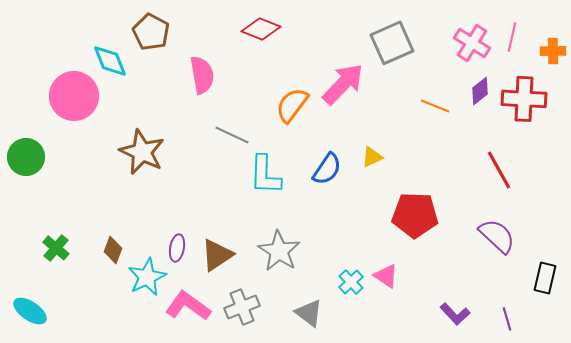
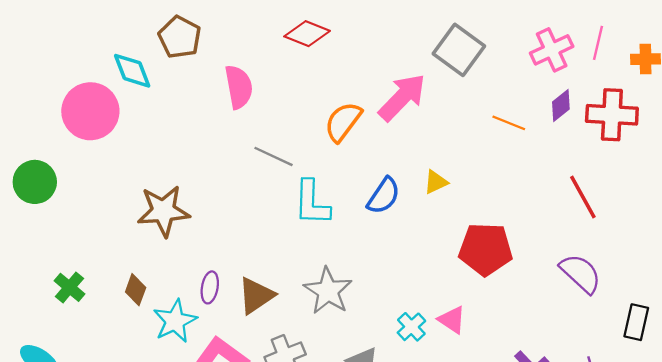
gray square: (392, 43) -> (459, 50), turned -30
pink cross: (472, 43) -> (552, 50), turned 33
brown star: (142, 152) -> (163, 211), moved, turned -30

